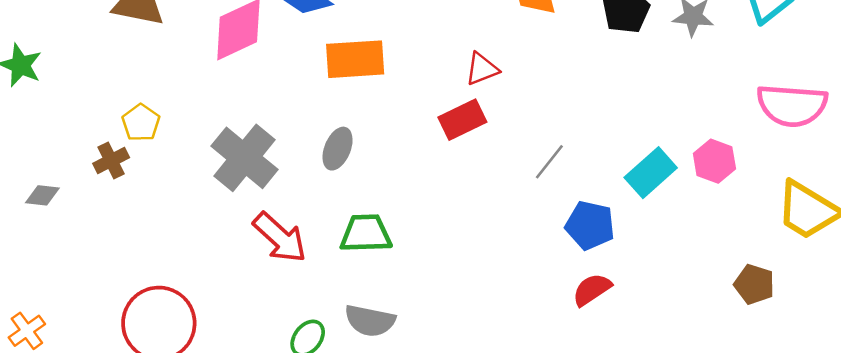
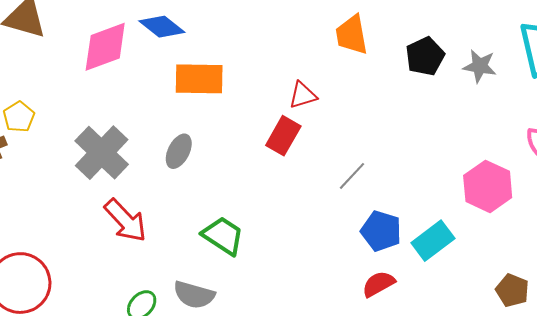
red rectangle: (462, 120) -> (283, 136), turned -39
pink hexagon: (714, 161) -> (488, 186), size x1.4
cyan rectangle: (651, 173) -> (433, 241), moved
green trapezoid: (366, 233) -> (223, 236), moved, turned 30

